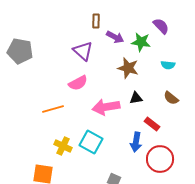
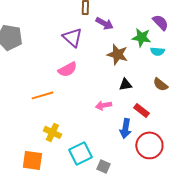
purple semicircle: (161, 26) -> (160, 22), moved
green star: (141, 42) -> (141, 37), moved
pink arrow: (106, 107) -> (103, 105), moved, size x0.6
cyan square: (91, 142) -> (80, 153), moved, turned 35

